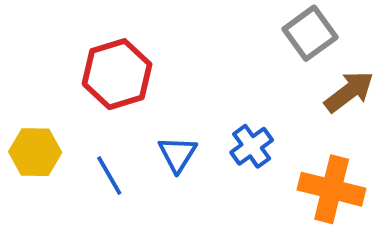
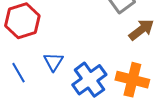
blue cross: (252, 146) -> (89, 80), moved, size x1.6

